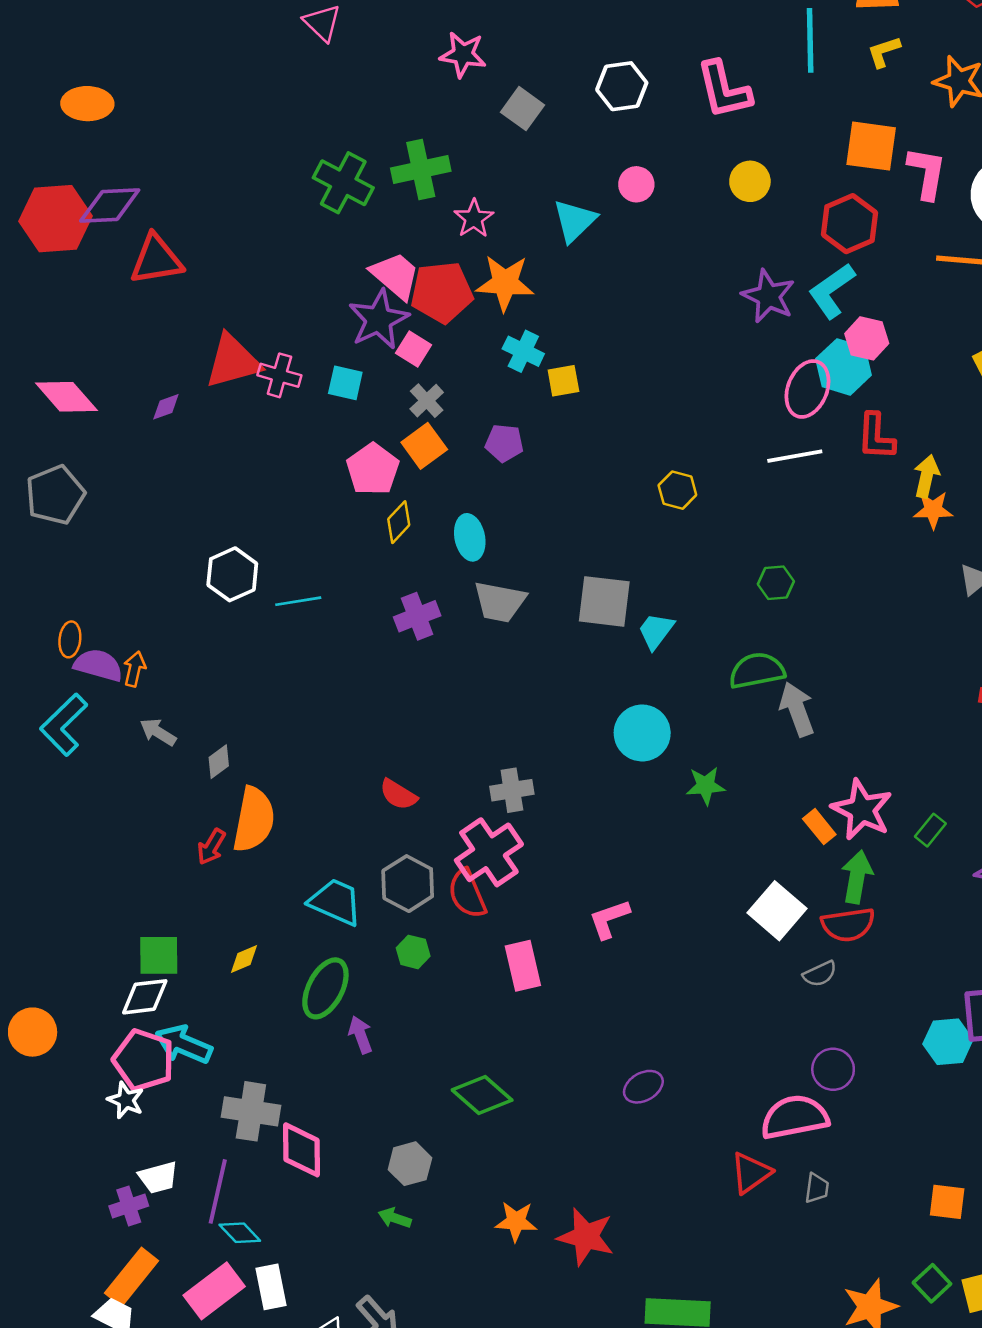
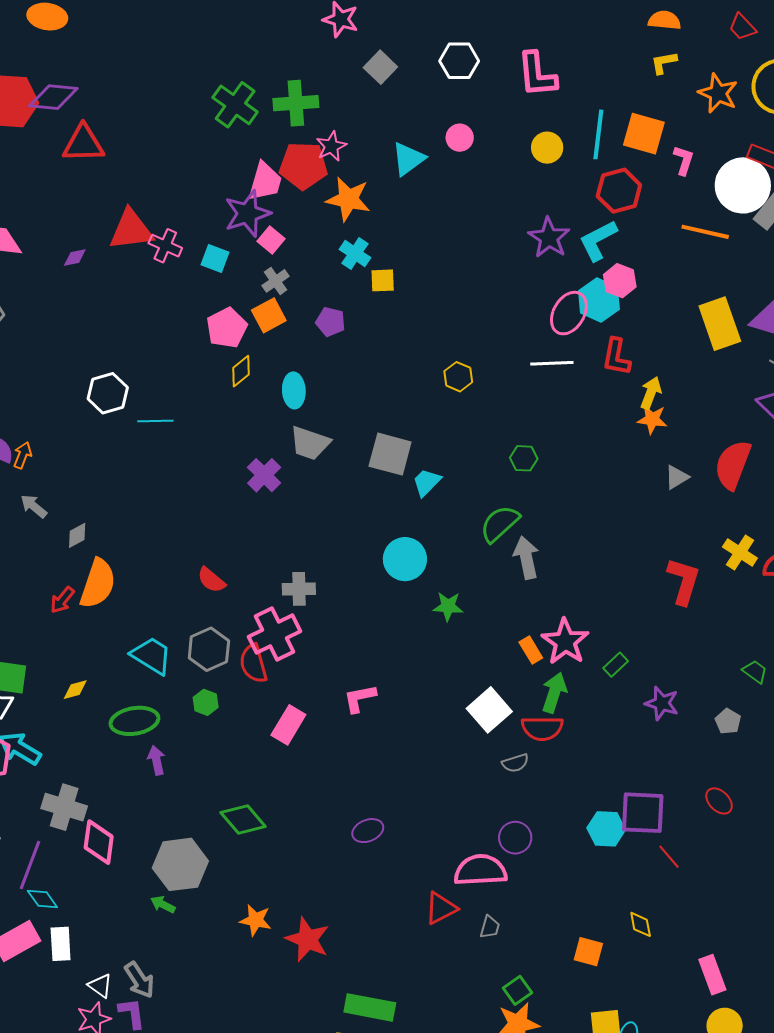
cyan line: (810, 40) -> (598, 134), moved
pink L-shape: (927, 173) -> (684, 160), size x0.7
pink trapezoid: (395, 276) -> (265, 182), turned 57
red pentagon: (442, 292) -> (303, 166), moved
purple cross: (417, 616) -> (264, 475), moved, turned -32
green semicircle: (757, 671) -> (500, 524), turned -39
pink rectangle: (523, 966) -> (288, 725), turned 36
green ellipse: (325, 988) -> (135, 721), turned 45
gray hexagon: (410, 1164) -> (180, 864), size x1.6
green square: (932, 1283) -> (517, 990), moved

